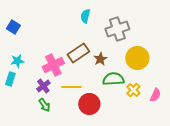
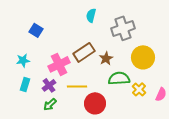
blue square: (13, 27) -> (36, 30), moved
cyan rectangle: (10, 79) -> (25, 84), moved
green arrow: (44, 105) -> (50, 104), turned 80

